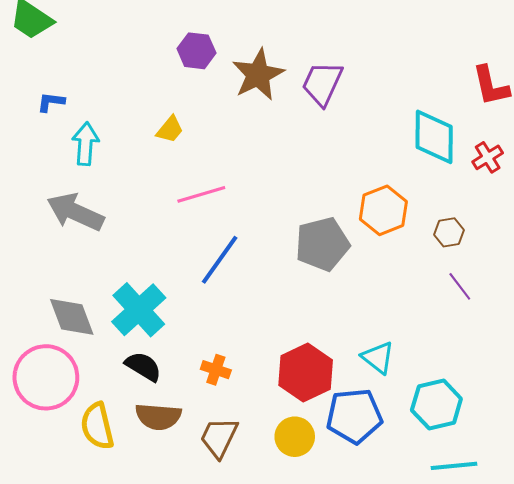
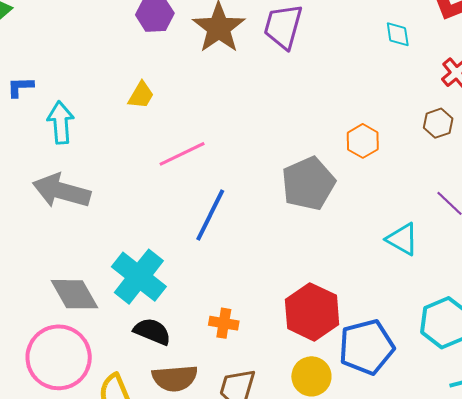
cyan diamond: (434, 137) -> (398, 34), moved, size x0.5
orange hexagon: (383, 210) -> (363, 141), size x0.7
brown hexagon: (449, 232) -> (438, 123), moved
cyan triangle: (378, 358) -> (402, 239), moved

